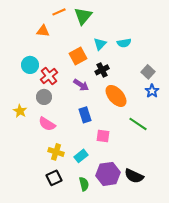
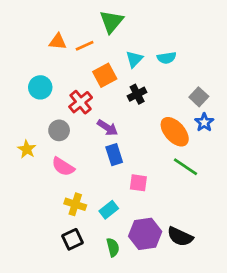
orange line: (59, 12) -> (85, 46), moved
red cross: (49, 76) -> (81, 102), moved
purple arrow: (81, 85) -> (107, 128), moved
orange ellipse: (116, 96) -> (175, 132), moved

